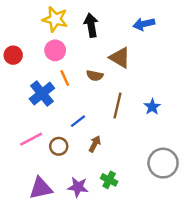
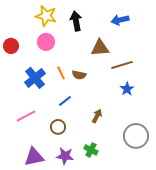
brown triangle: (120, 58) -> (100, 48), turned -36
brown semicircle: (95, 76) -> (79, 75), moved
orange line: (65, 78) -> (61, 73), moved
brown line: (117, 106) -> (122, 65), moved, turned 60
brown arrow: (95, 144) -> (97, 116), moved
brown circle: (59, 146) -> (58, 127), moved

